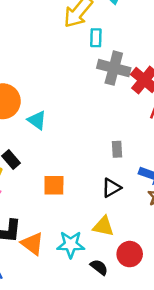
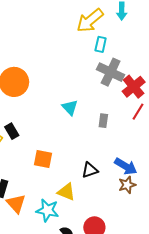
cyan triangle: (37, 120) -> (70, 107), moved
gray rectangle: (117, 149) -> (103, 121), moved
yellow triangle: (103, 226) -> (66, 192), moved

